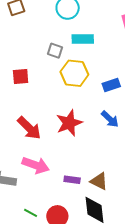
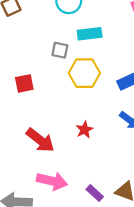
red star: (69, 123) -> (84, 130), size x0.6
purple rectangle: (72, 180) -> (95, 193), turned 42

